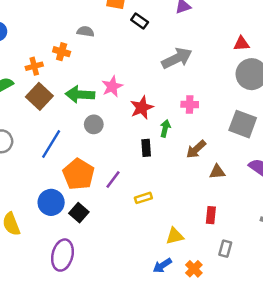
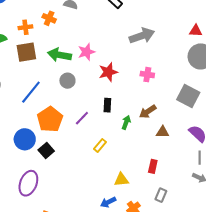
brown square: (39, 96) -> (26, 52), turned 30
green arrow: (165, 128) -> (126, 122), moved
purple line: (113, 179) -> (82, 118), moved
yellow rectangle: (143, 198) -> (100, 145), turned -40

